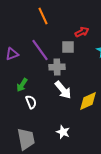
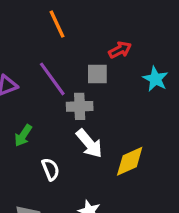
white semicircle: (31, 102) -> (51, 169), moved

